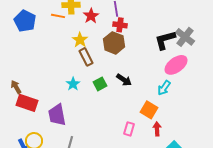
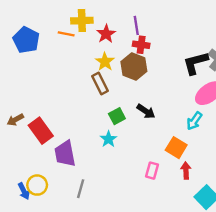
yellow star: (80, 40) -> (105, 62), moved
cyan star: (73, 84) -> (108, 139), moved
brown arrow: (16, 87) -> (15, 120), turned -88
red rectangle: (27, 103) -> (41, 131), moved, turned 35

